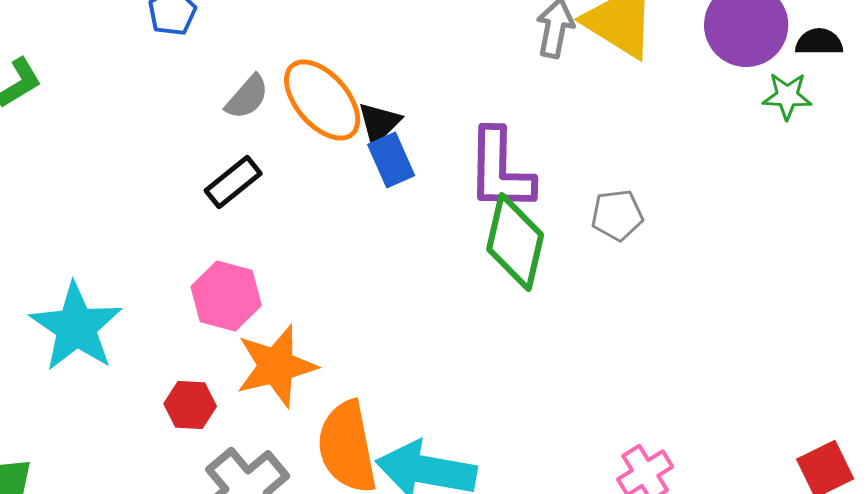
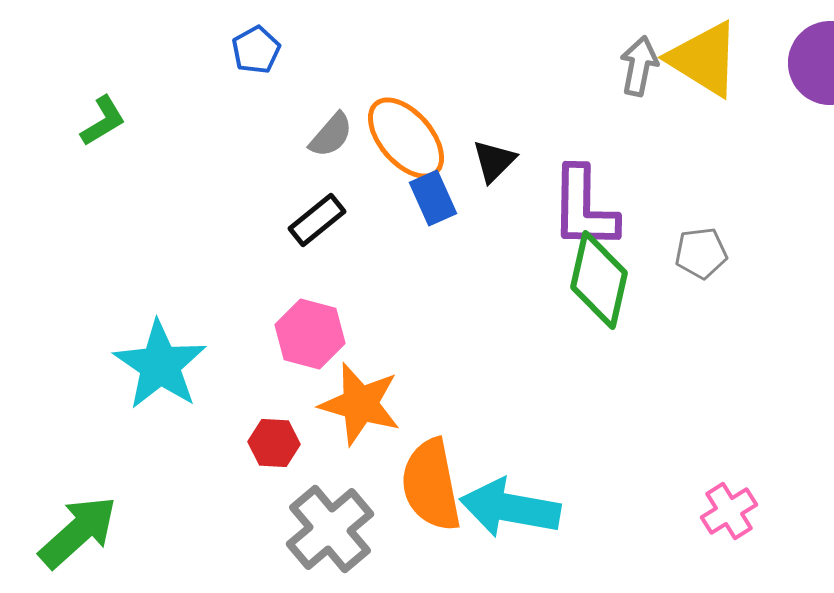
black triangle: (379, 123) -> (494, 161), moved
blue rectangle: (391, 160) -> (433, 198), moved
orange star: (276, 366) -> (360, 404), turned 30

